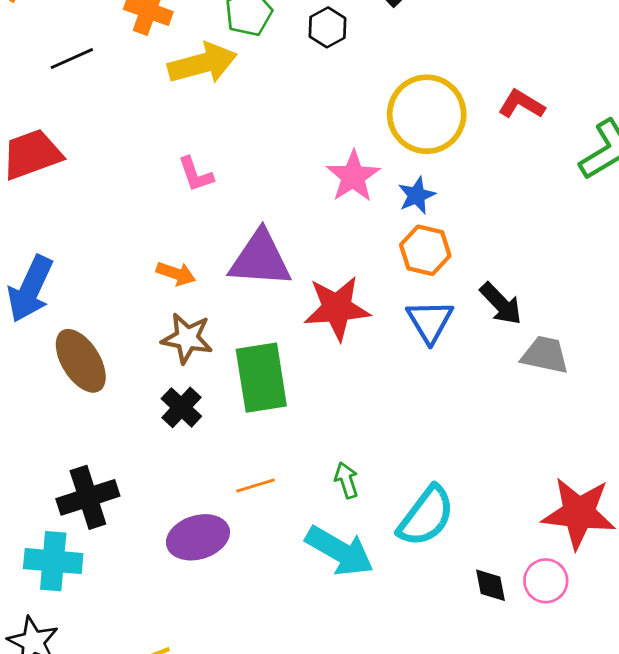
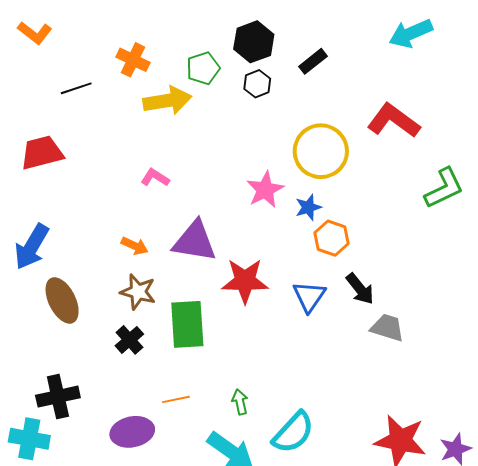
red L-shape: (521, 104) -> (394, 121), moved, size x1.6
pink L-shape: (196, 174) -> (155, 178), turned 136
orange hexagon: (425, 250) -> (332, 238), moved

